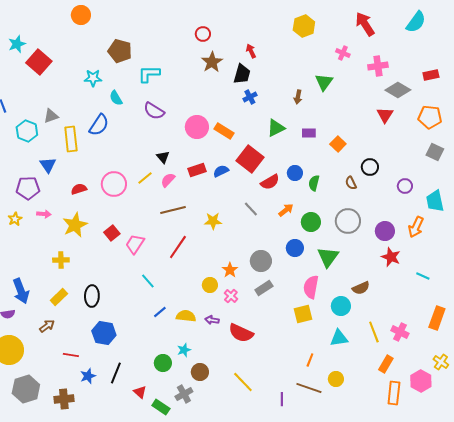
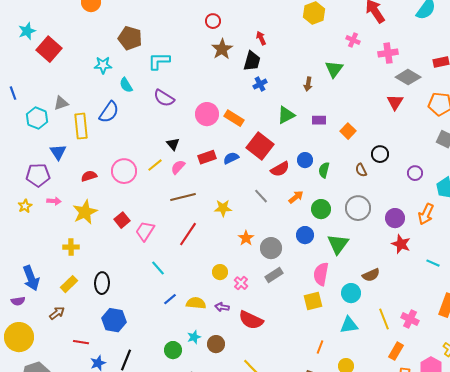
orange star: (230, 270) -> (246, 238), moved
brown circle: (200, 372) -> (216, 344), moved

